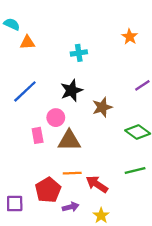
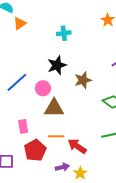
orange triangle: (27, 42) -> (20, 23), turned -32
blue line: (25, 91) -> (17, 82), moved
pink rectangle: (38, 135) -> (23, 126), moved
purple arrow: (71, 207) -> (62, 167), moved

